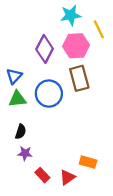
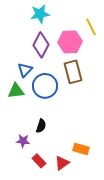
cyan star: (71, 15) -> (40, 14), moved
blue triangle: (14, 76) -> (25, 70), moved
black semicircle: (21, 132) -> (41, 126), moved

